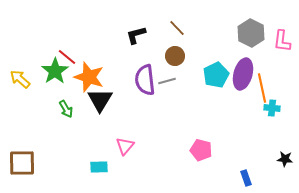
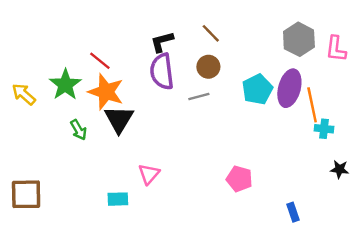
red line: (67, 57) -> (100, 61), moved
purple semicircle: (145, 80) -> (162, 71), moved
black star: (285, 159) -> (340, 169), moved

